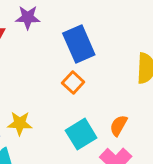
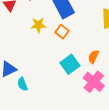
yellow star: (20, 123) -> (38, 25), moved

